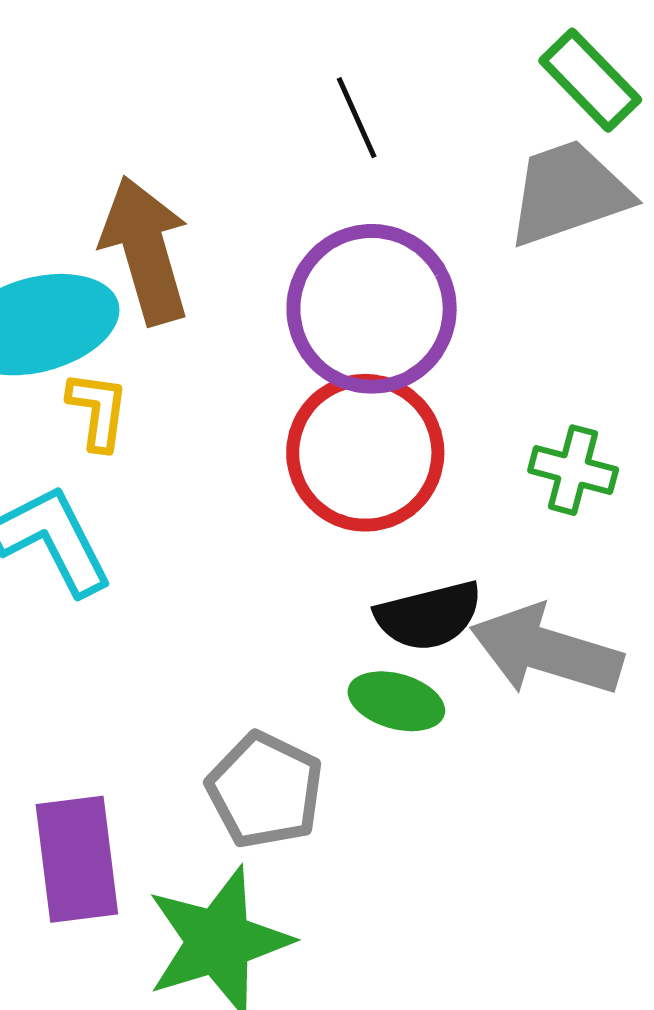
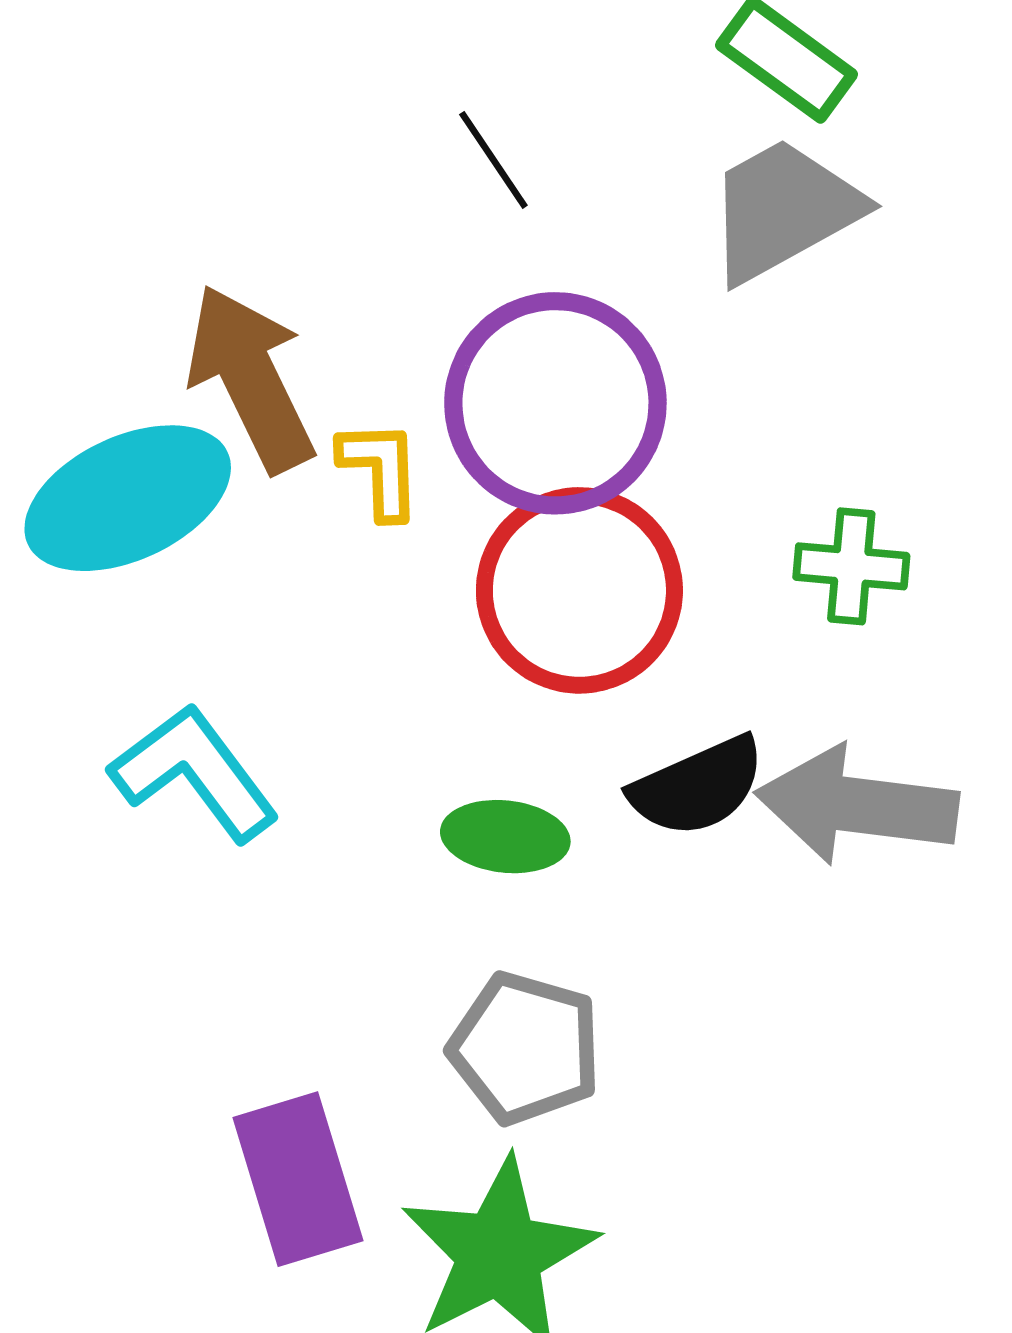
yellow L-shape: (98, 411) -> (380, 469), moved
green ellipse: (396, 701) -> (505, 837), moved

